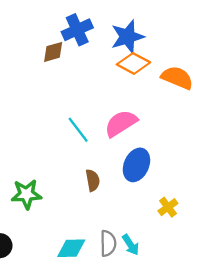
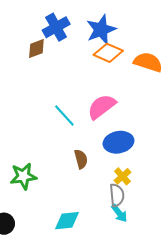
blue ellipse: (136, 165) -> (119, 142), turned 60
yellow cross: (168, 207) -> (122, 176), moved
gray semicircle: (108, 243) -> (117, 195), moved

